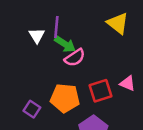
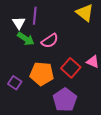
green arrow: (65, 44) -> (26, 39), moved
red square: (101, 91) -> (71, 68), turned -30

